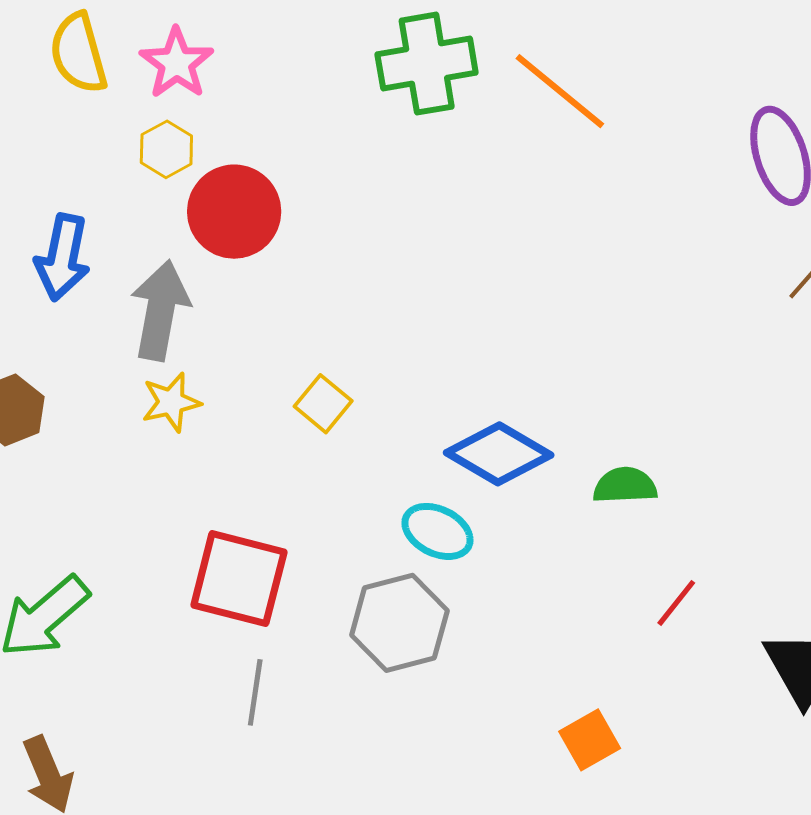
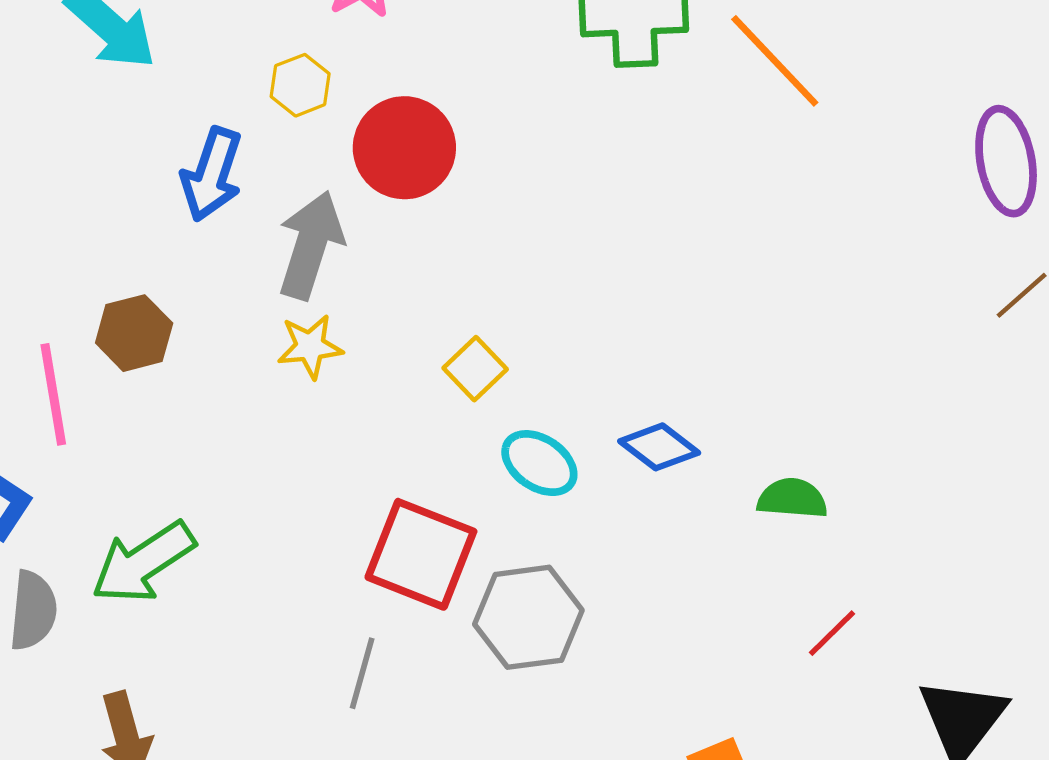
yellow hexagon: (166, 149) -> (300, 85), moved
blue diamond: (499, 454) -> (659, 447), size x0.7
cyan ellipse: (437, 531) -> (539, 463), moved
red square: (239, 579) -> (421, 554), moved

